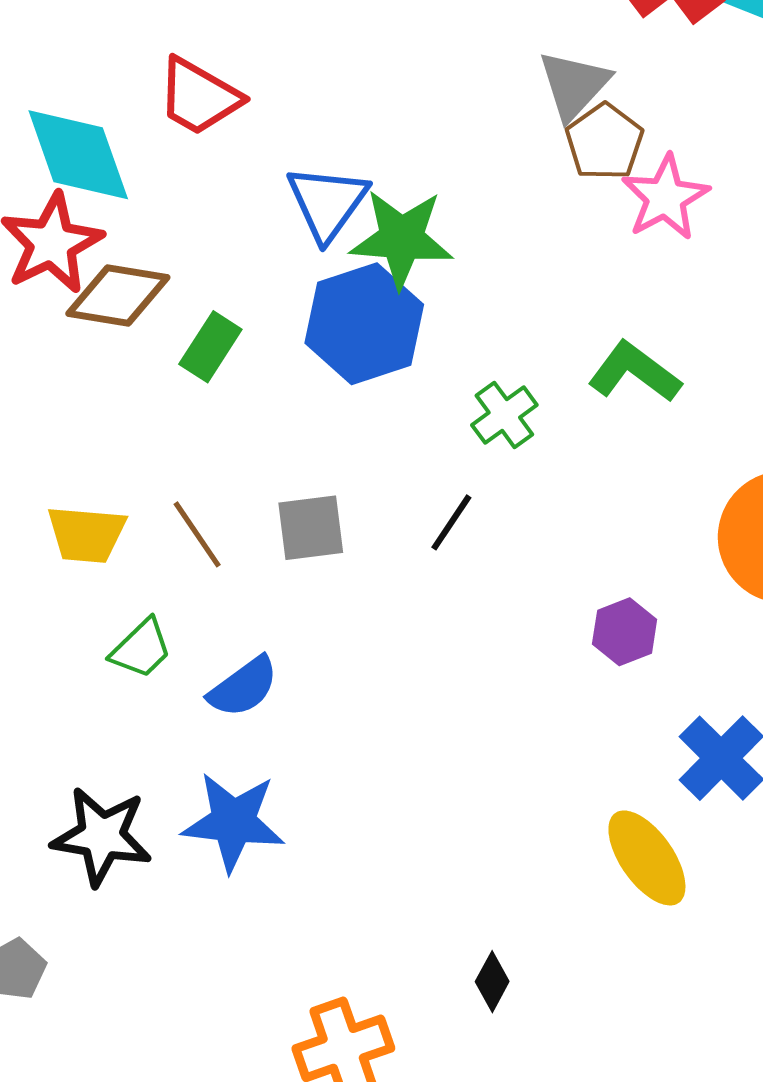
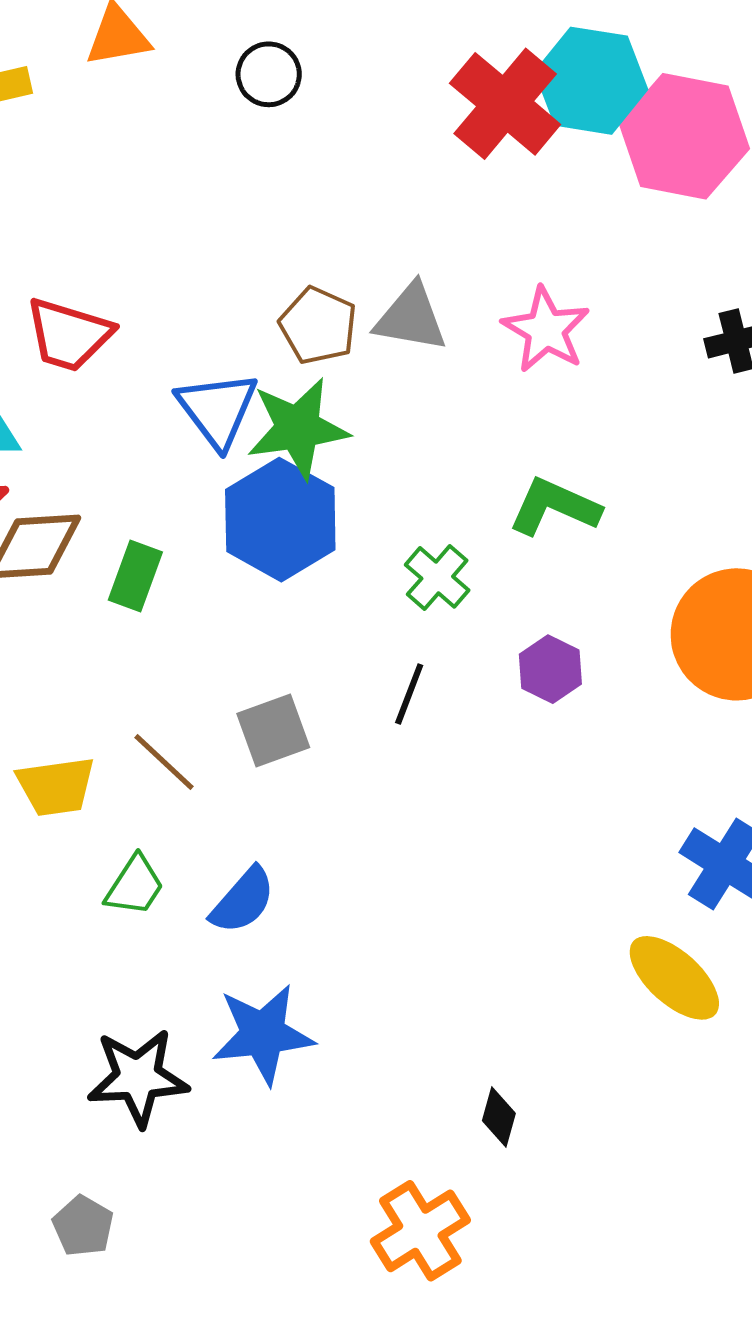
gray triangle: (574, 85) -> (411, 318), moved, turned -50
brown pentagon: (604, 142) -> (318, 326), moved
purple hexagon: (625, 632) -> (550, 669), moved
black diamond: (492, 982) -> (499, 1117), moved

